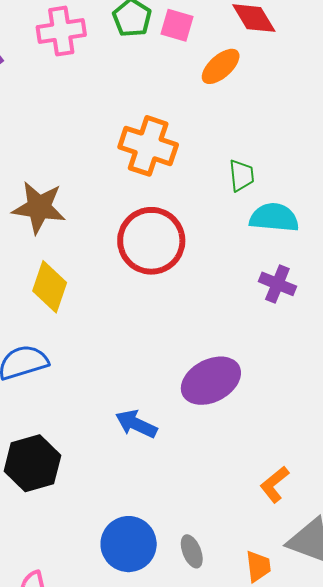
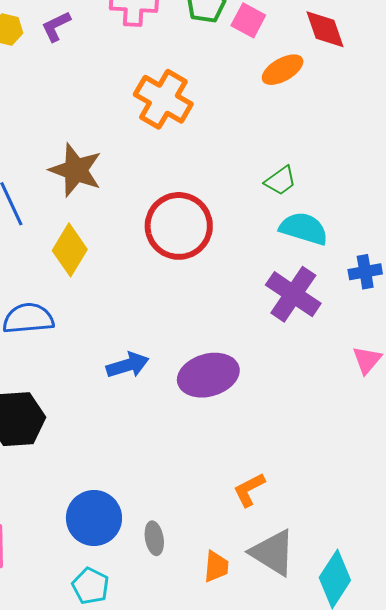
orange cross: (148, 146) -> (163, 99), moved
green trapezoid: (241, 175) -> (280, 181), turned 48
purple cross: (277, 284) -> (293, 294), size x1.5
blue arrow: (136, 424) -> (128, 365), moved, turned 126

